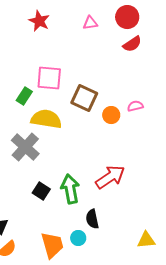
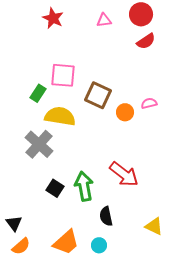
red arrow: (110, 177) -> (124, 174), turned 72
cyan circle: (78, 238) -> (99, 245), moved
yellow triangle: (146, 240) -> (154, 226), moved, turned 30
orange trapezoid: (52, 245) -> (66, 242), turned 64

